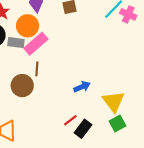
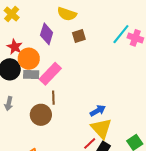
orange circle: (28, 26) -> (29, 59), moved
yellow triangle: (113, 101) -> (101, 128), moved

